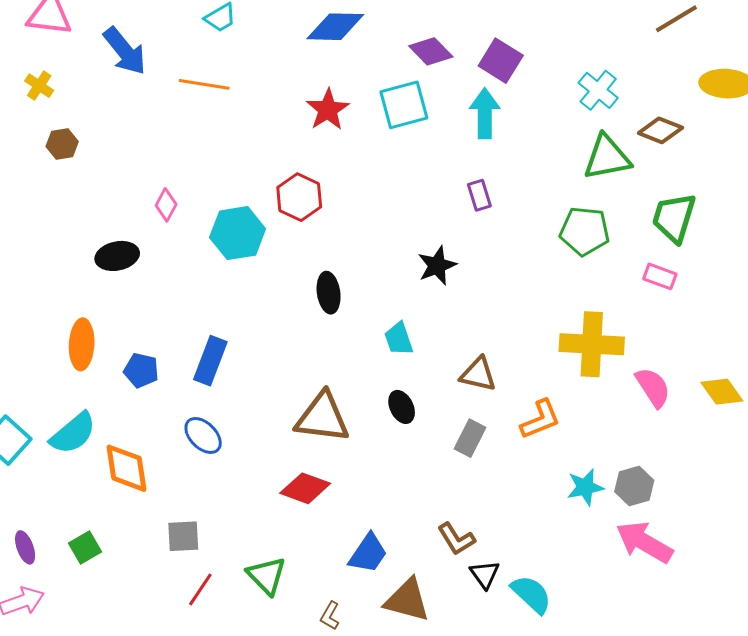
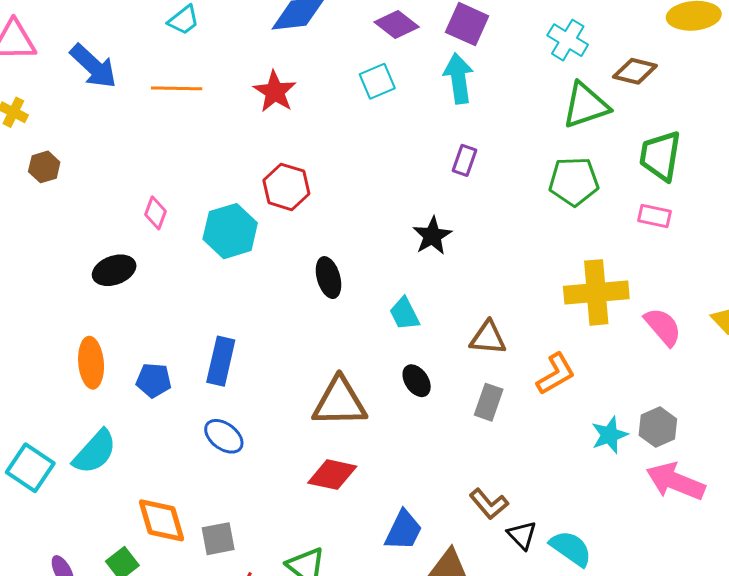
cyan square: (404, 105) -> (377, 81), size x0.7
red star: (328, 110) -> (275, 92), moved
purple rectangle: (479, 195) -> (464, 160), turned 44
orange diamond: (126, 468) -> (161, 520), moved

